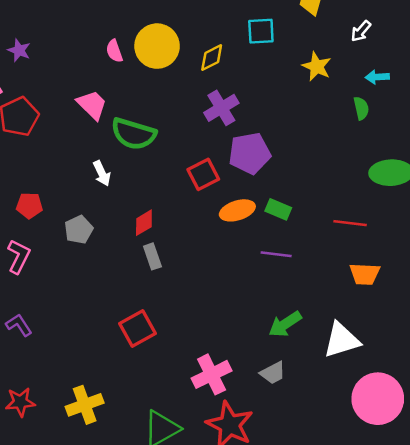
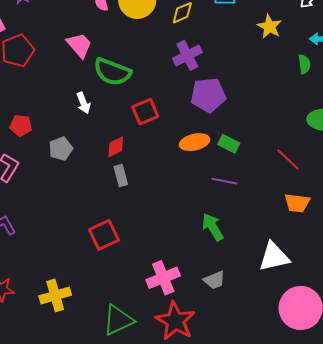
red square: (203, 174) -> (145, 112), moved
red line: (350, 223) -> (288, 160), turned 32
green arrow: (285, 324) -> (213, 227), moved, turned 88

